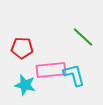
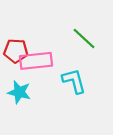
pink rectangle: (51, 70) -> (36, 61), moved

